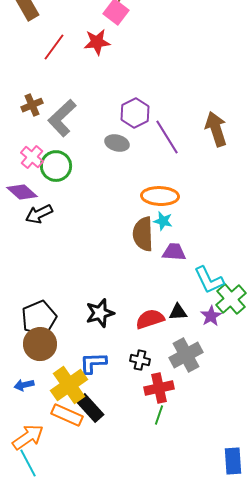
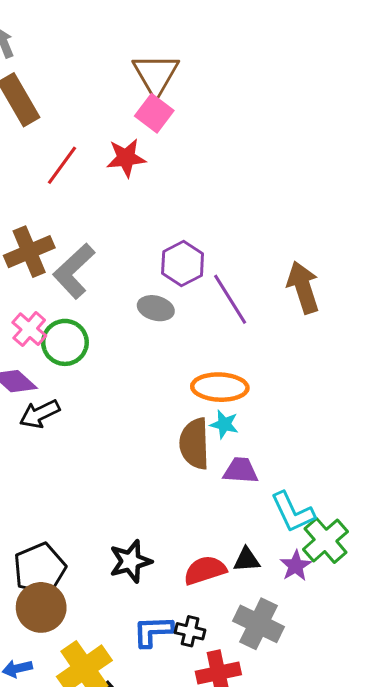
brown cross: (32, 105) -> (29, 252), size x1.5
gray cross: (186, 355) -> (259, 624), turned -36
blue L-shape: (93, 363) -> (153, 631), moved

